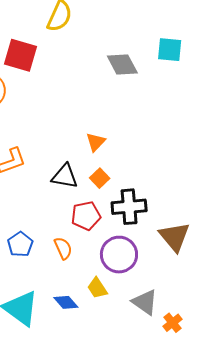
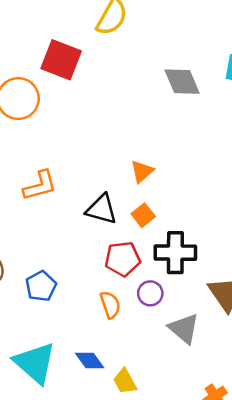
orange semicircle: (63, 248) -> (110, 305), moved
purple circle: (119, 255) -> (150, 293), moved, size x0.6
yellow trapezoid: (97, 288) -> (125, 381), moved
gray triangle: (145, 302) -> (184, 329), moved

